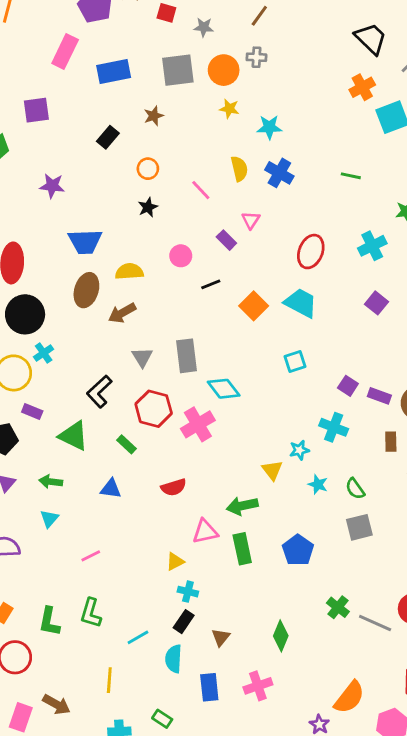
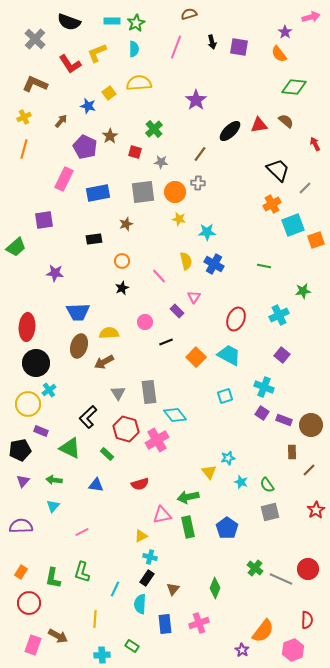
black rectangle: (108, 137) -> (94, 239), turned 42
cyan cross: (334, 427) -> (264, 387), moved
cyan line: (138, 637) -> (115, 589), turned -35

